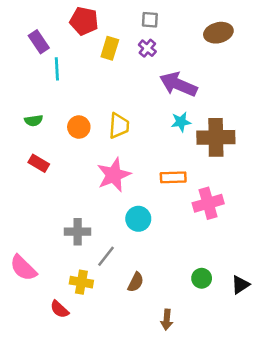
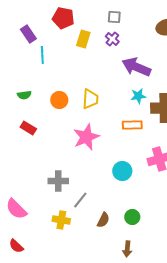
orange rectangle: (173, 177) -> (132, 125), moved
cyan circle: (138, 219) -> (122, 171), moved
green circle: (202, 278) -> (132, 217), moved
red semicircle: (59, 309) -> (16, 246), moved

